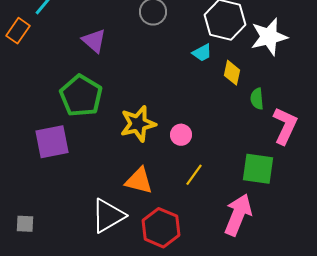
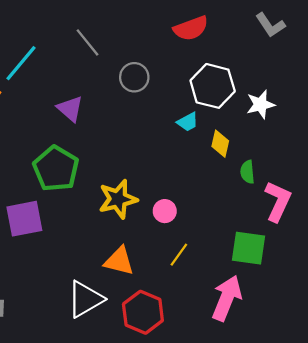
white star: (269, 37) -> (260, 104), size x0.7

